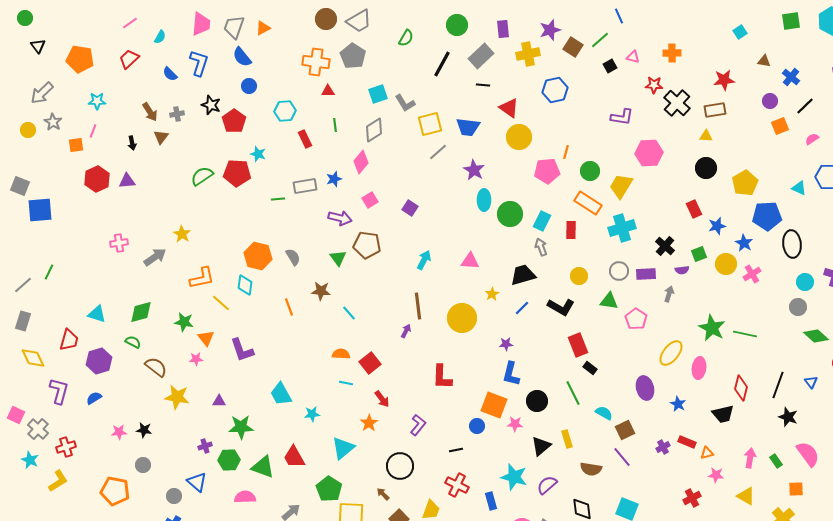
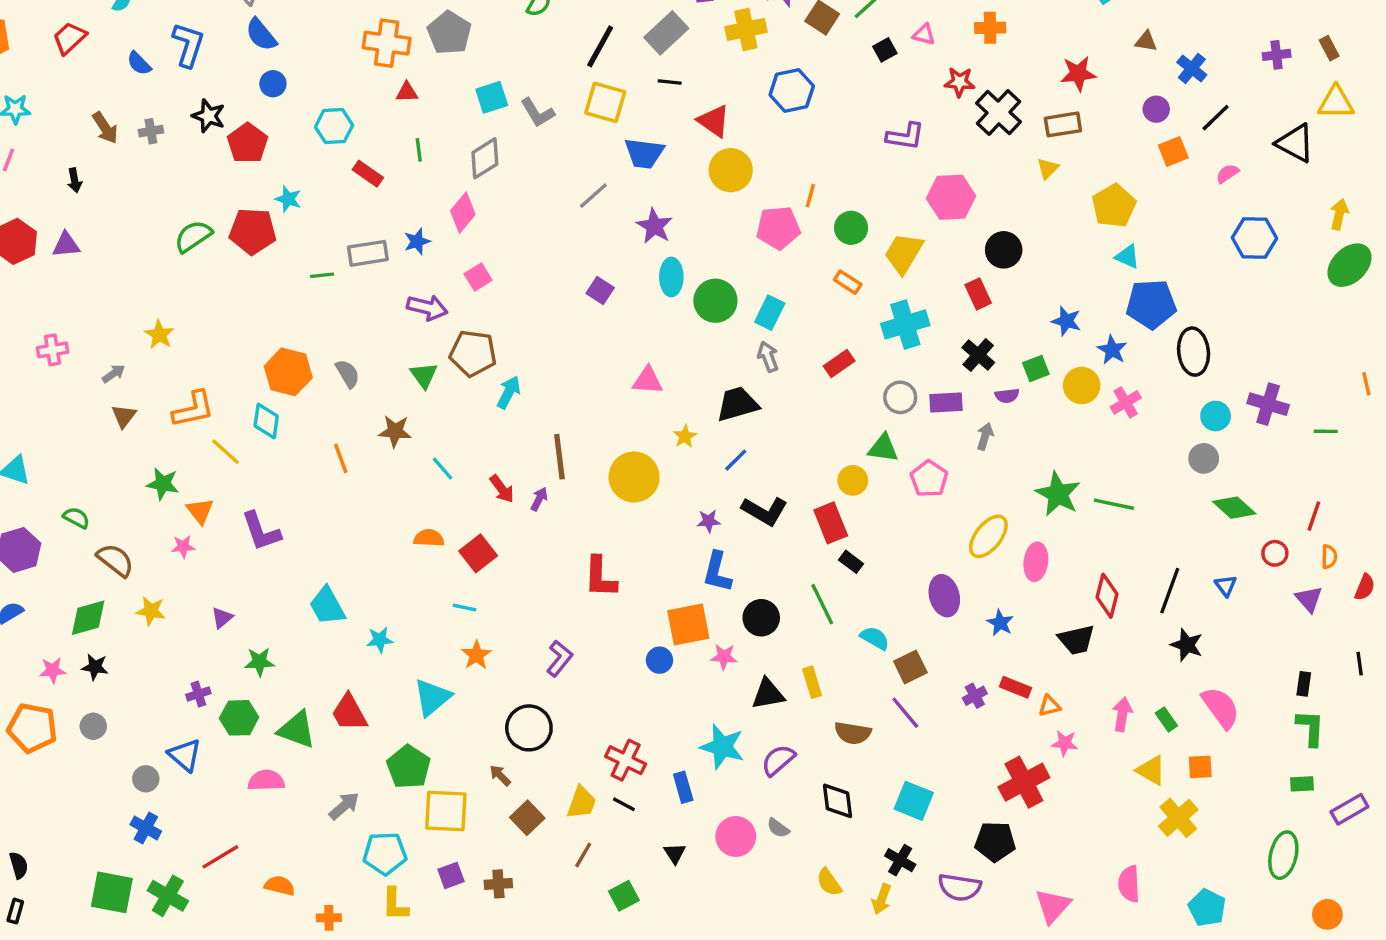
yellow square: (430, 124) -> (605, 102), moved, turned 30
yellow triangle: (706, 136) -> (1048, 168), turned -48
brown triangle: (161, 137) -> (124, 416), moved
red rectangle: (305, 139) -> (368, 174), turned -30
black circle: (706, 168) -> (1004, 250), moved
yellow pentagon: (745, 183) -> (1114, 206), moved
cyan triangle: (799, 188) -> (1127, 257), moved
orange rectangle: (588, 203) -> (848, 282), size x0.6
purple square: (410, 208) -> (600, 291), moved
red rectangle: (694, 209) -> (978, 294), moved
blue star: (717, 226) -> (1066, 321), turned 30
red rectangle: (571, 230) -> (839, 363), moved, turned 54
gray arrow: (155, 257) -> (114, 374), size x0.6
cyan arrow: (424, 260) -> (509, 392), moved
yellow circle: (579, 276) -> (853, 480), moved
black L-shape: (561, 307) -> (765, 511), moved
green diamond: (141, 312) -> (88, 618), moved
cyan line: (346, 383) -> (465, 608), moved
yellow star: (177, 397) -> (151, 611), size x0.7
red arrow: (382, 399) -> (502, 489), moved
purple triangle: (219, 401) -> (222, 618), turned -40
orange square: (494, 405) -> (688, 625), turned -32
green star: (241, 427) -> (259, 662), size x0.7
black triangle: (541, 446) -> (768, 694), turned 30
black line: (456, 450) -> (624, 804), moved, turned 40
orange pentagon: (115, 491) -> (32, 728), moved
yellow triangle: (746, 496) -> (1151, 770), moved
red cross: (692, 498) -> (1024, 782), size x1.6

